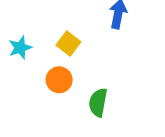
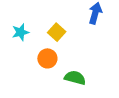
green semicircle: (98, 103) -> (75, 78), turned 90

